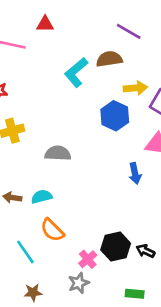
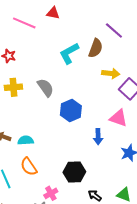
brown semicircle: (109, 59) -> (96, 48), turned 108
blue hexagon: (115, 116) -> (71, 111), moved
gray semicircle: (58, 153) -> (46, 88), moved, turned 42
black hexagon: (116, 247) -> (74, 172), moved

